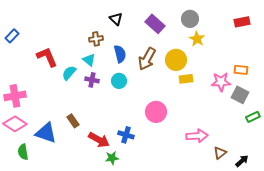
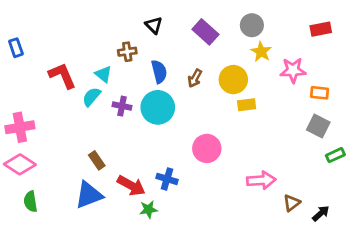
blue rectangle: (12, 36) -> (16, 48), turned -64
brown arrow: (147, 59) -> (195, 78), size x0.6
cyan triangle: (89, 60) -> (103, 74), moved
cyan circle: (119, 81) -> (158, 107), size x1.6
pink star: (221, 82) -> (293, 70), moved
blue triangle: (46, 133) -> (89, 195), moved, turned -40

